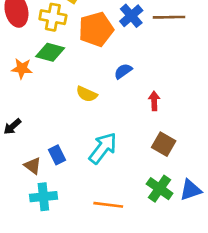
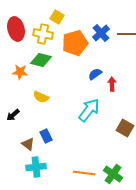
yellow semicircle: (87, 94) -> (41, 97), moved
red arrow: (154, 101) -> (112, 84), moved
cyan arrow: (103, 148) -> (89, 110), moved
green cross: (160, 189) -> (113, 174), moved

